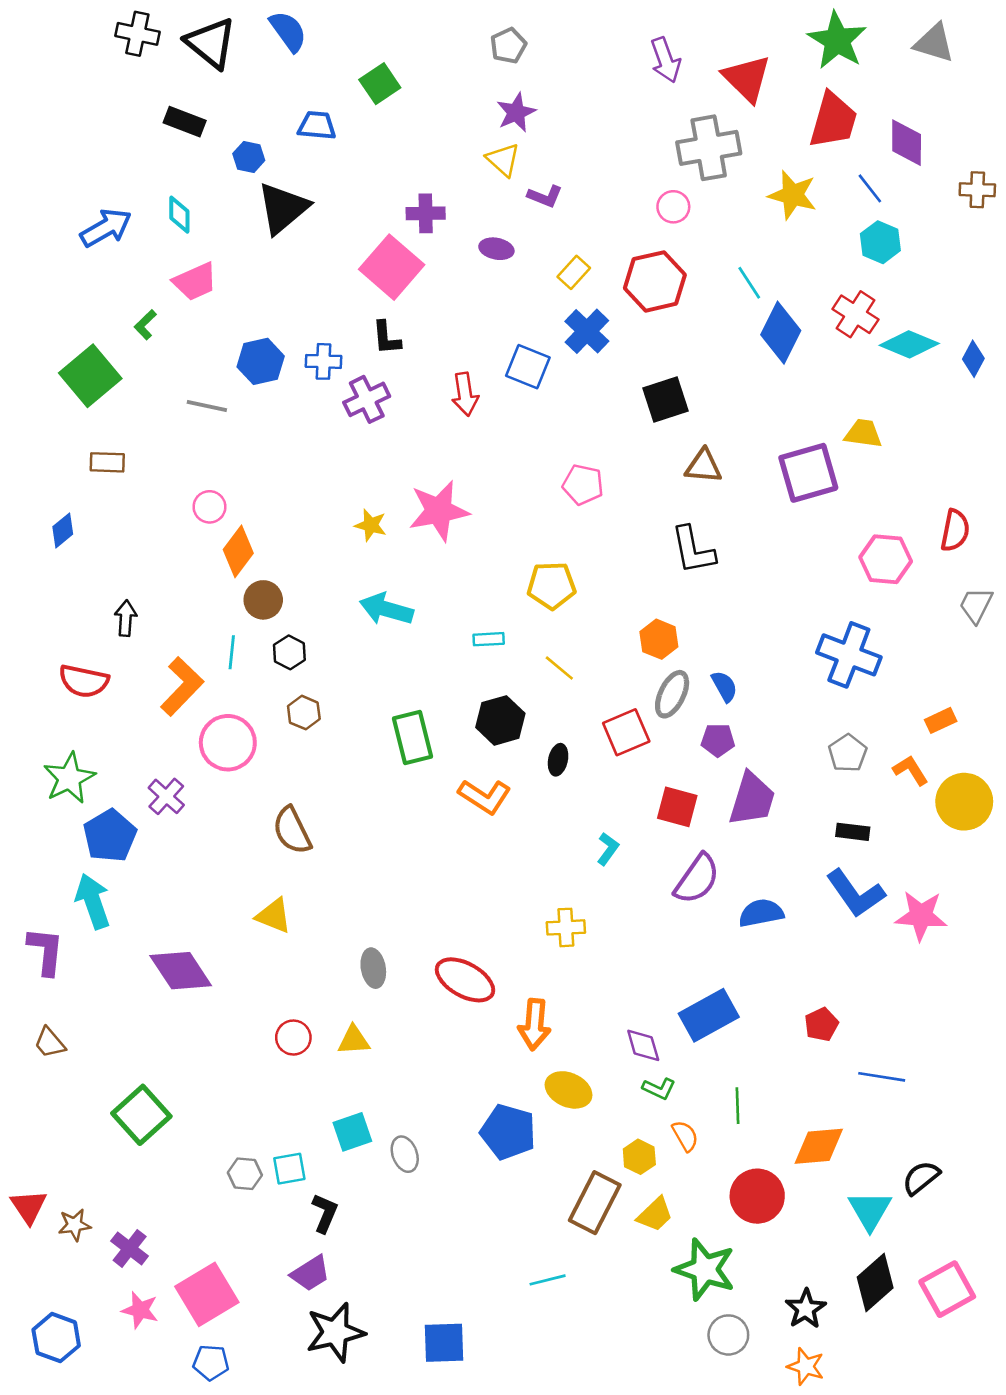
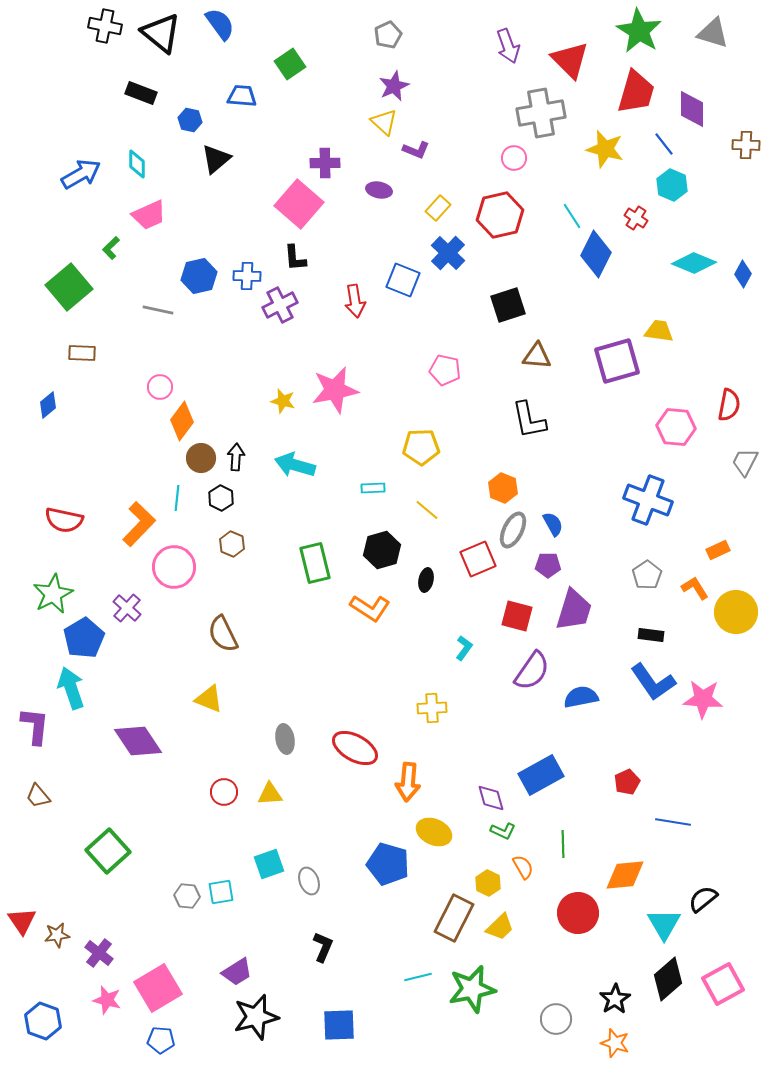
black triangle: (283, 208) -> (216, 159), size x0.7
red cross: (855, 314) -> (636, 218), moved, size x0.7
black arrow: (126, 618) -> (236, 457), moved
black L-shape: (325, 1213) -> (323, 947), moved
green star: (705, 1269) -> (472, 989), moved, turned -30

